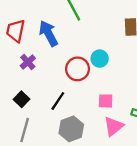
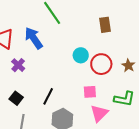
red circle: (77, 69) -> (101, 64), moved

